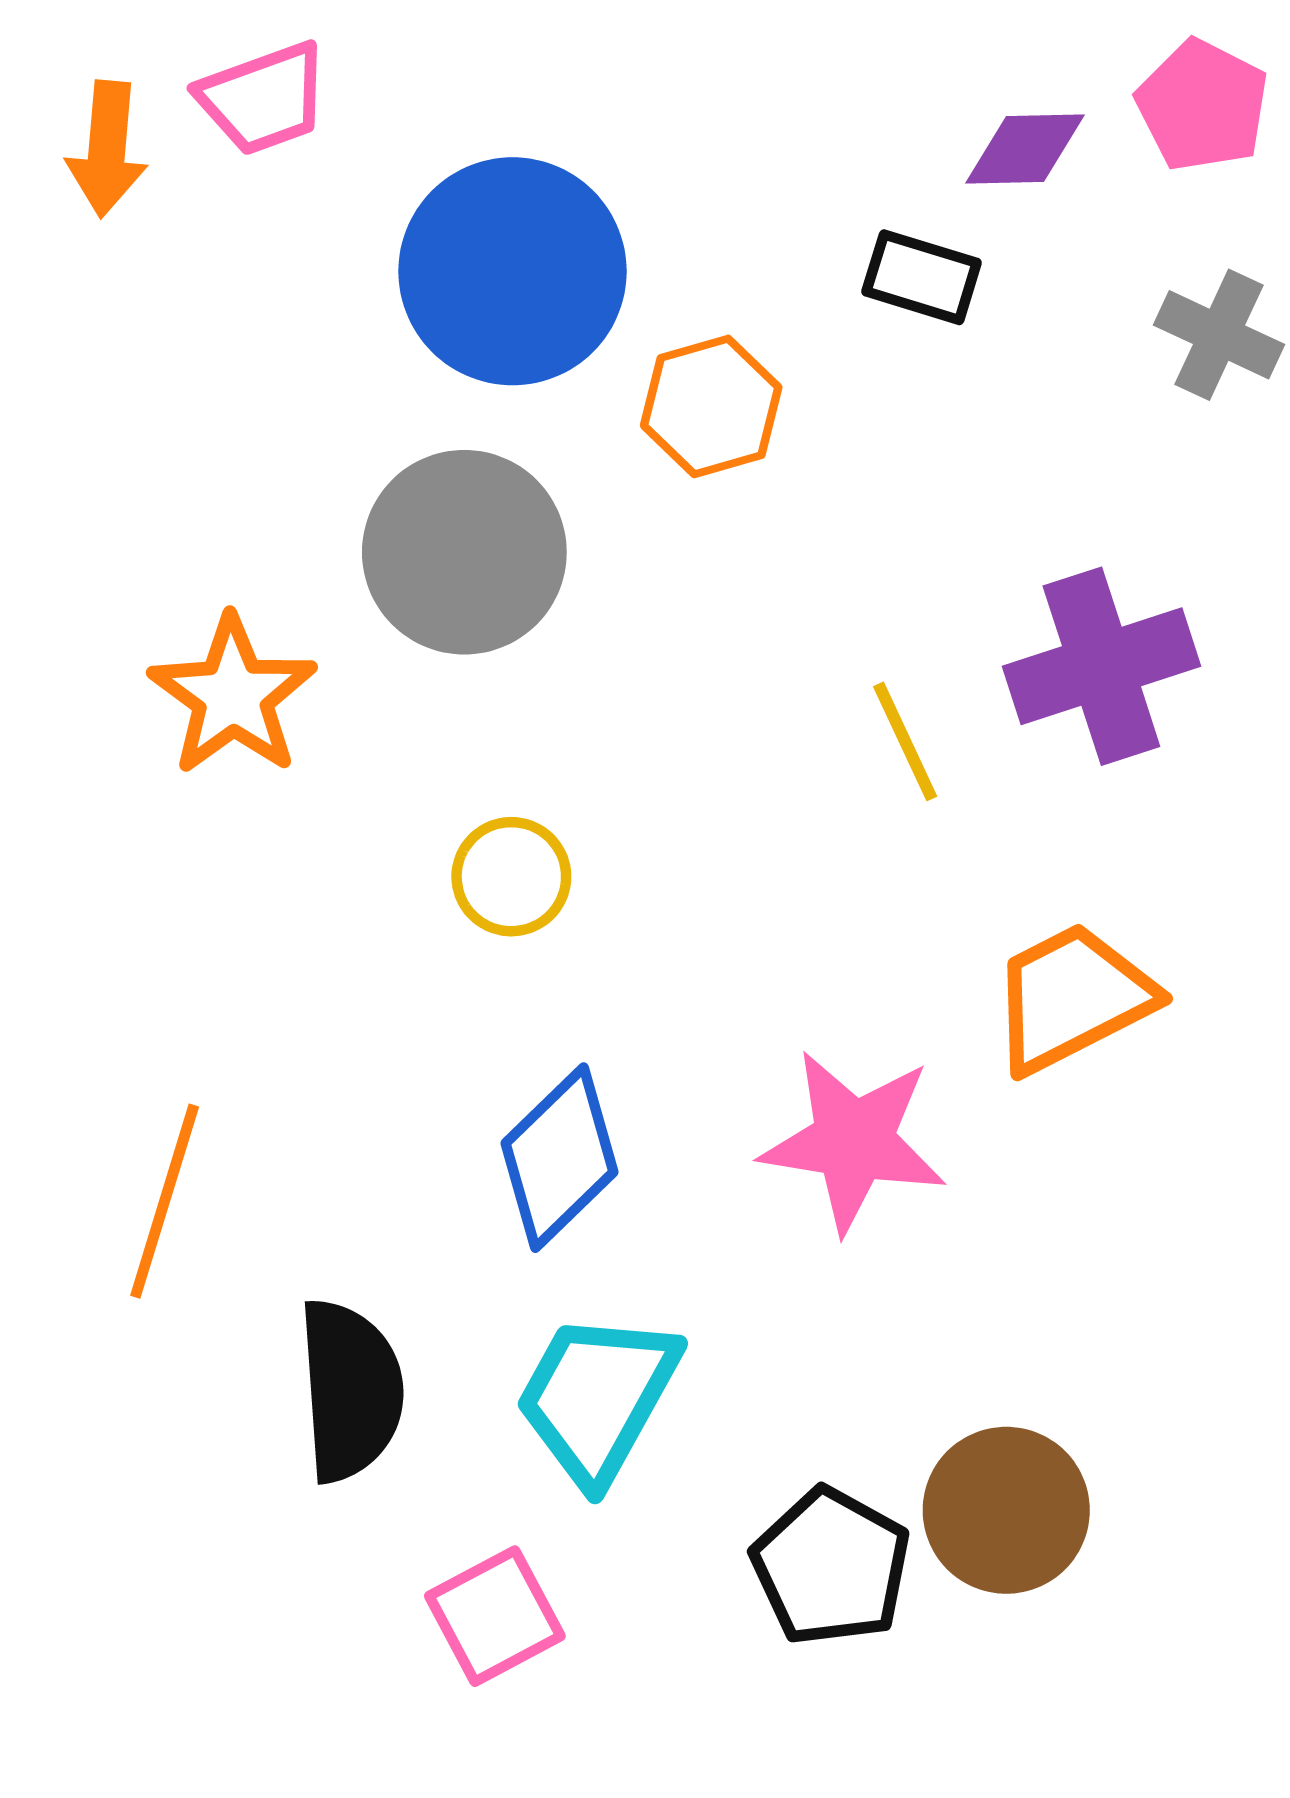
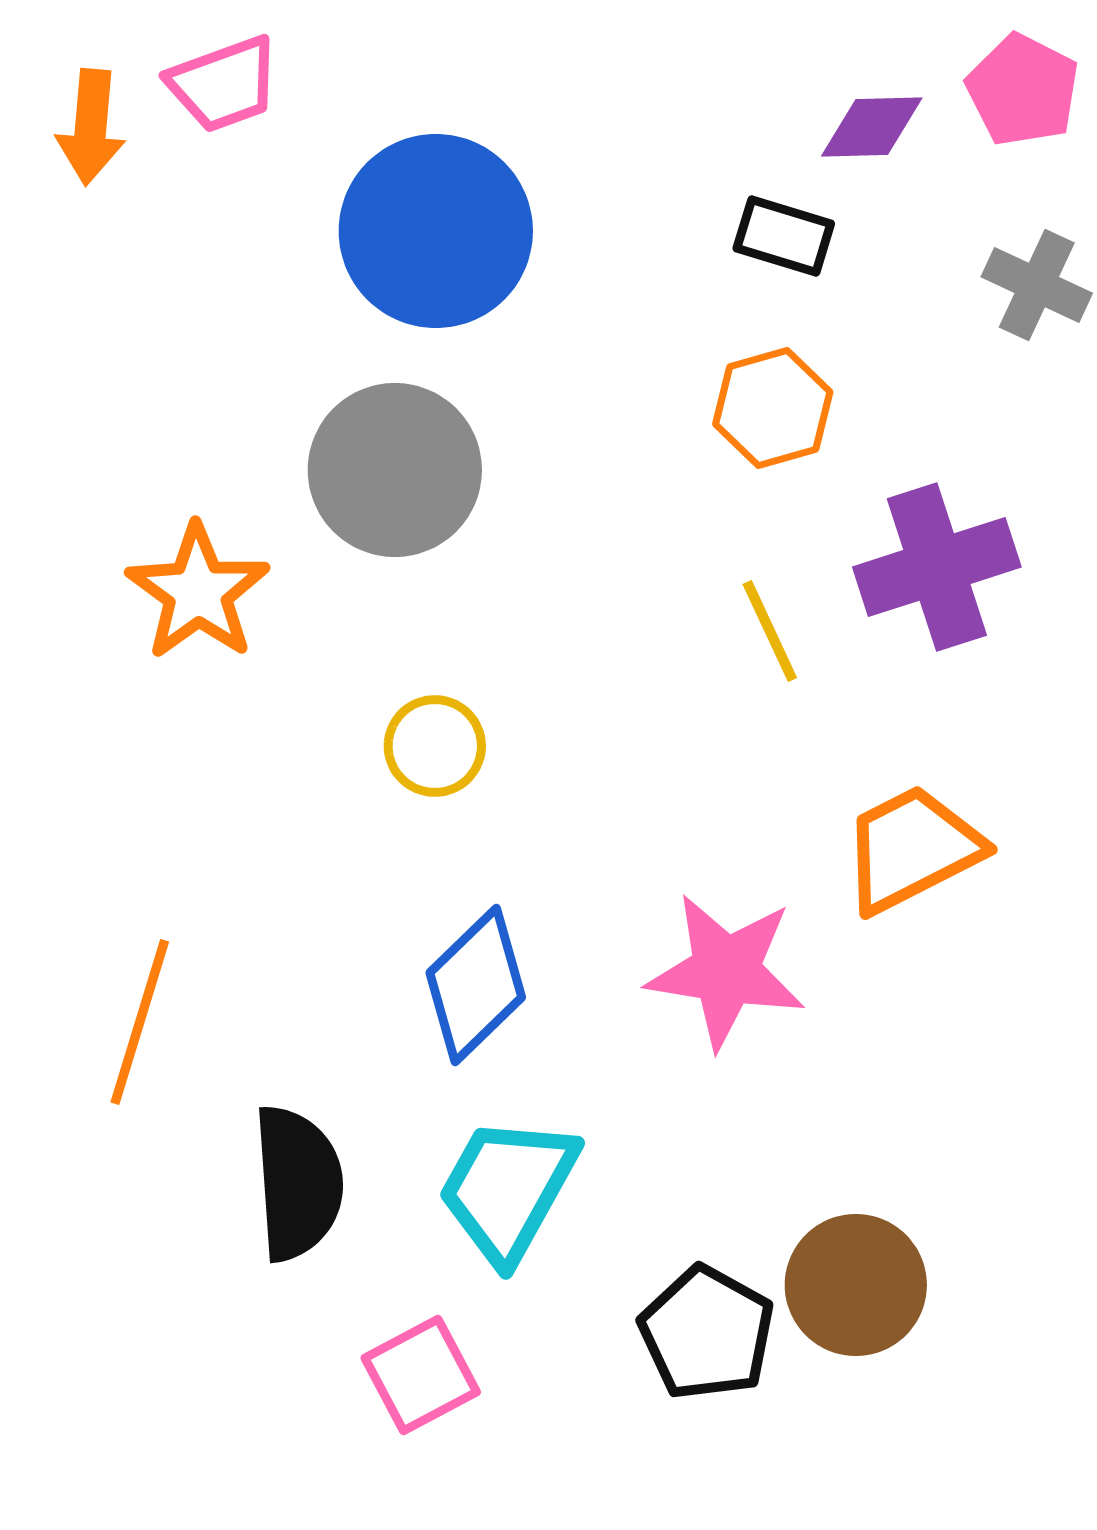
orange hexagon: (711, 406) -> (773, 408), moved

